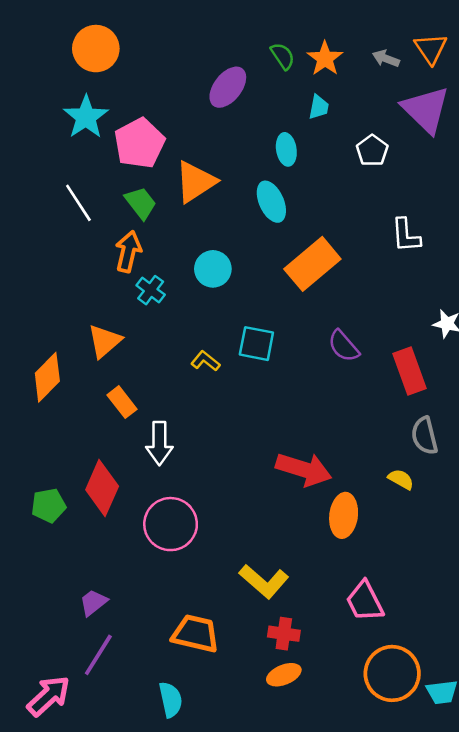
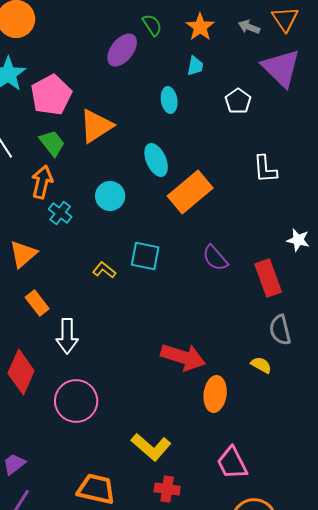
green semicircle: (283, 56) -> (152, 25), moved
cyan ellipse: (271, 202) -> (156, 160), moved

